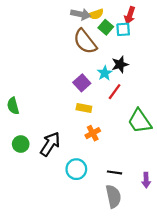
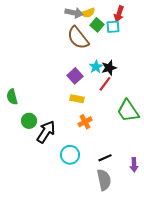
black star: (120, 64) -> (109, 68), moved
green circle: (21, 144) -> (29, 121), moved
black line: (115, 172) -> (105, 158), turned -32

